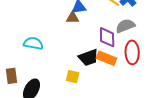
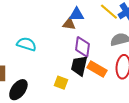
purple diamond: (107, 37) -> (82, 47), moved
black trapezoid: (88, 58) -> (79, 66), turned 115

